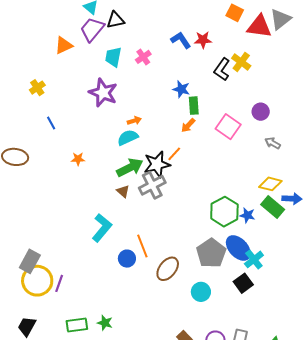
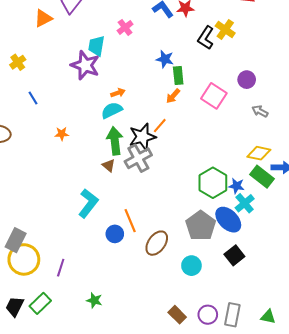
cyan trapezoid: (113, 57) -> (96, 46), moved
green arrow: (130, 168) -> (115, 141), turned -68
cyan cross: (254, 259) -> (245, 203), moved
purple line: (59, 283) -> (61, 268), moved
green rectangle: (77, 325) -> (40, 303), moved, turned -35

